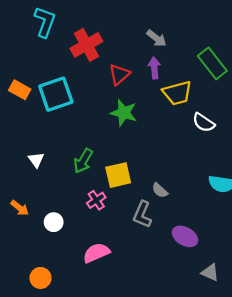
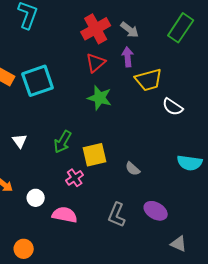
red cross: (86, 45) -> (96, 29), moved
green rectangle: (212, 63) -> (181, 28), moved, turned 72
gray L-shape: (142, 214) -> (117, 215), moved
pink semicircle: (96, 253) -> (65, 215), moved, turned 35

